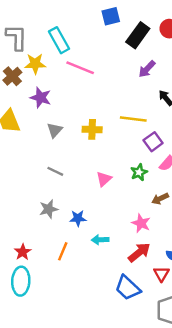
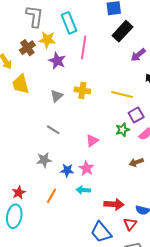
black rectangle: (138, 35) -> (122, 31), moved
pink line: (80, 68) -> (84, 47), turned 70
purple star: (41, 98) -> (57, 61), moved
yellow cross: (92, 129) -> (82, 90), moved
green star: (139, 172) -> (123, 130), moved
pink star: (141, 223) -> (86, 168), moved
red arrow: (139, 252) -> (114, 204), turned 36

